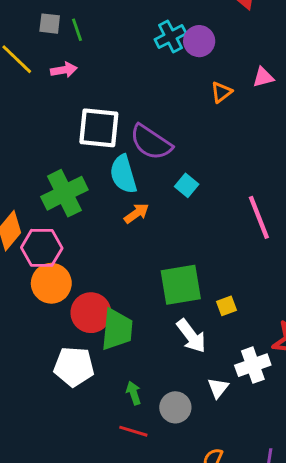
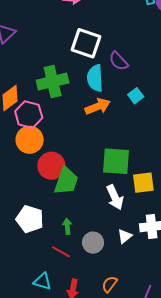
purple semicircle: (151, 142) -> (119, 61), size x0.7
orange arrow: (136, 213) -> (98, 106), size x1.4
yellow square: (226, 306) -> (143, 183), size x1.6
white pentagon: (74, 367) -> (30, 219), moved

